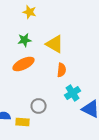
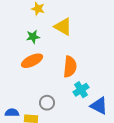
yellow triangle: (55, 44) -> (63, 27), moved
orange semicircle: (62, 70) -> (70, 67), size x1.5

